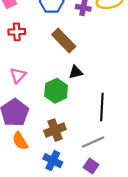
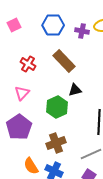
red cross: (17, 32) -> (28, 64), moved, turned 35
orange semicircle: (20, 141) -> (31, 166), moved

